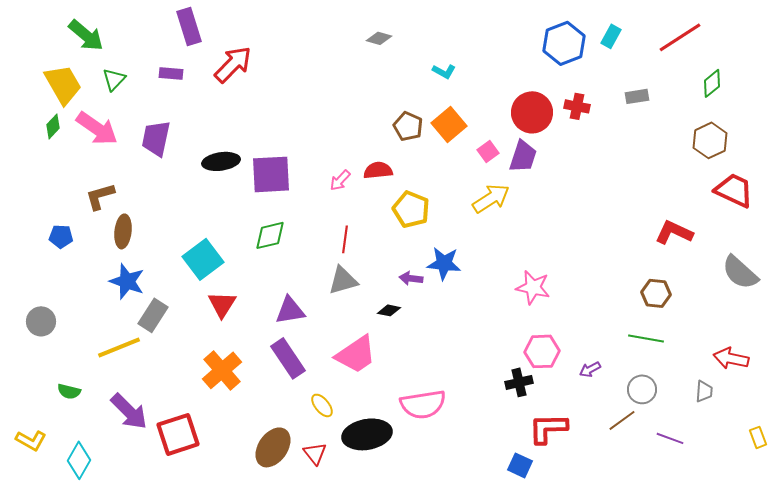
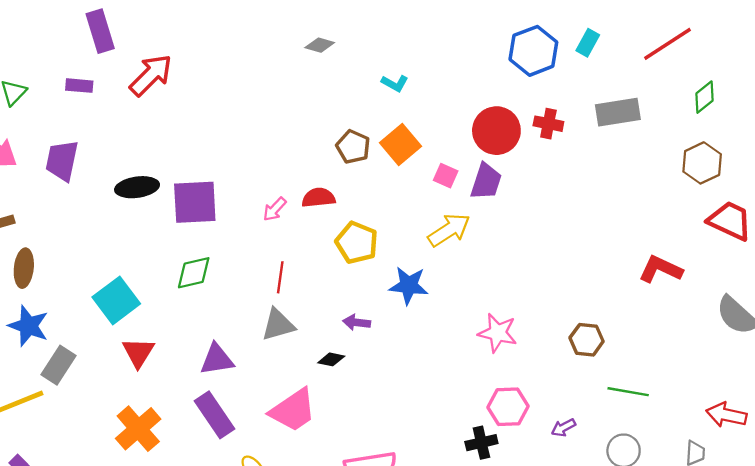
gray rectangle: (637, 96) -> (618, 112), size x1.6
pink square: (488, 151) -> (446, 176), turned -30
blue star: (444, 263) -> (409, 285), moved
brown hexagon: (656, 293) -> (587, 340), moved

